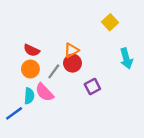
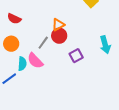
red semicircle: (32, 50) -> (14, 19), moved
cyan arrow: (126, 58) -> (105, 45), moved
orange circle: (30, 69) -> (11, 44), moved

